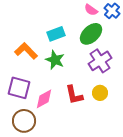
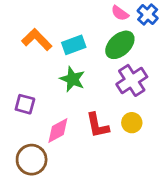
orange L-shape: (26, 51) -> (37, 40), moved
purple square: (19, 88) -> (25, 104), moved, size x0.7

